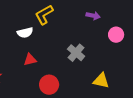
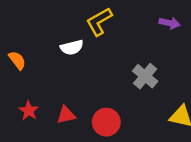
red triangle: (30, 60) -> (66, 115), moved

